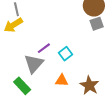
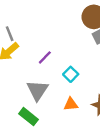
purple line: (44, 48) -> (45, 57), moved

